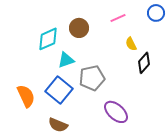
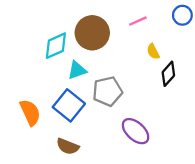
brown circle: (79, 28) -> (92, 33), size x1.5

